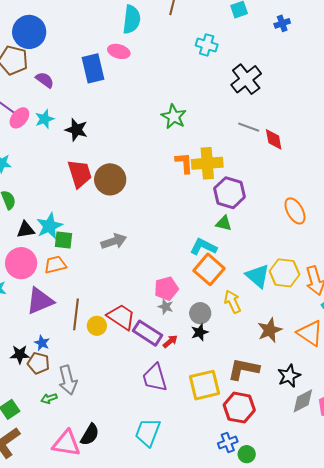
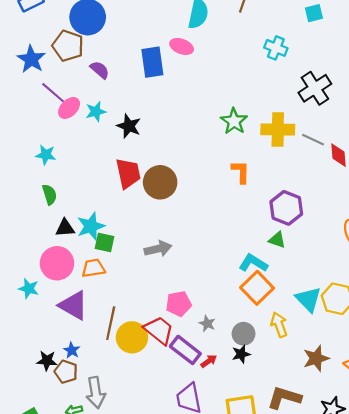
yellow cross: (207, 163) -> (278, 129), moved
pink pentagon: (166, 289) -> (179, 304), moved
purple triangle: (40, 301) -> (73, 305), turned 48
yellow circle: (97, 326) -> (132, 337), size x1.5

